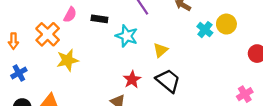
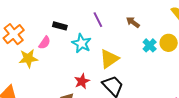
pink semicircle: (70, 15) -> (45, 43), moved
yellow triangle: (160, 50) -> (109, 59), size x1.5

